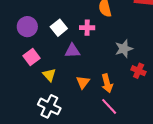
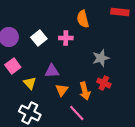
purple triangle: (72, 51) -> (52, 71), moved
red cross: (139, 71) -> (104, 83), moved
pink line: (109, 106) -> (77, 113), moved

